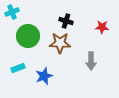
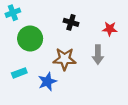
brown star: (60, 43) -> (65, 59), moved
gray arrow: (91, 61) -> (98, 55), moved

